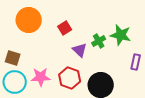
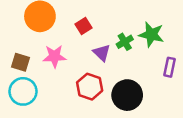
pink star: (41, 77) -> (54, 56), moved

